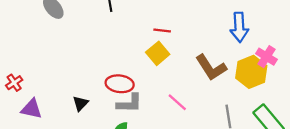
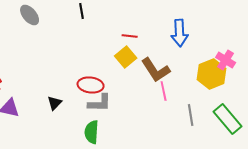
blue arrow: (239, 27) -> (180, 33), moved
brown L-shape: (211, 67) -> (156, 70), moved
pink line: (177, 102) -> (164, 91), moved, turned 36

